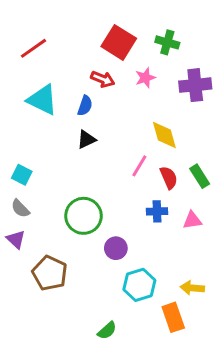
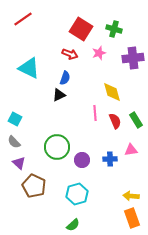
red line: (34, 48) -> (23, 19), moved
blue semicircle: (85, 106) -> (65, 78), moved
pink line: (139, 166) -> (95, 113), turned -35
blue cross: (157, 211) -> (110, 159), moved
purple triangle: (16, 239) -> (19, 163), moved
purple circle: (116, 248) -> (82, 160), moved
cyan hexagon: (139, 285) -> (77, 194), moved
orange rectangle: (173, 317) -> (132, 218), moved

